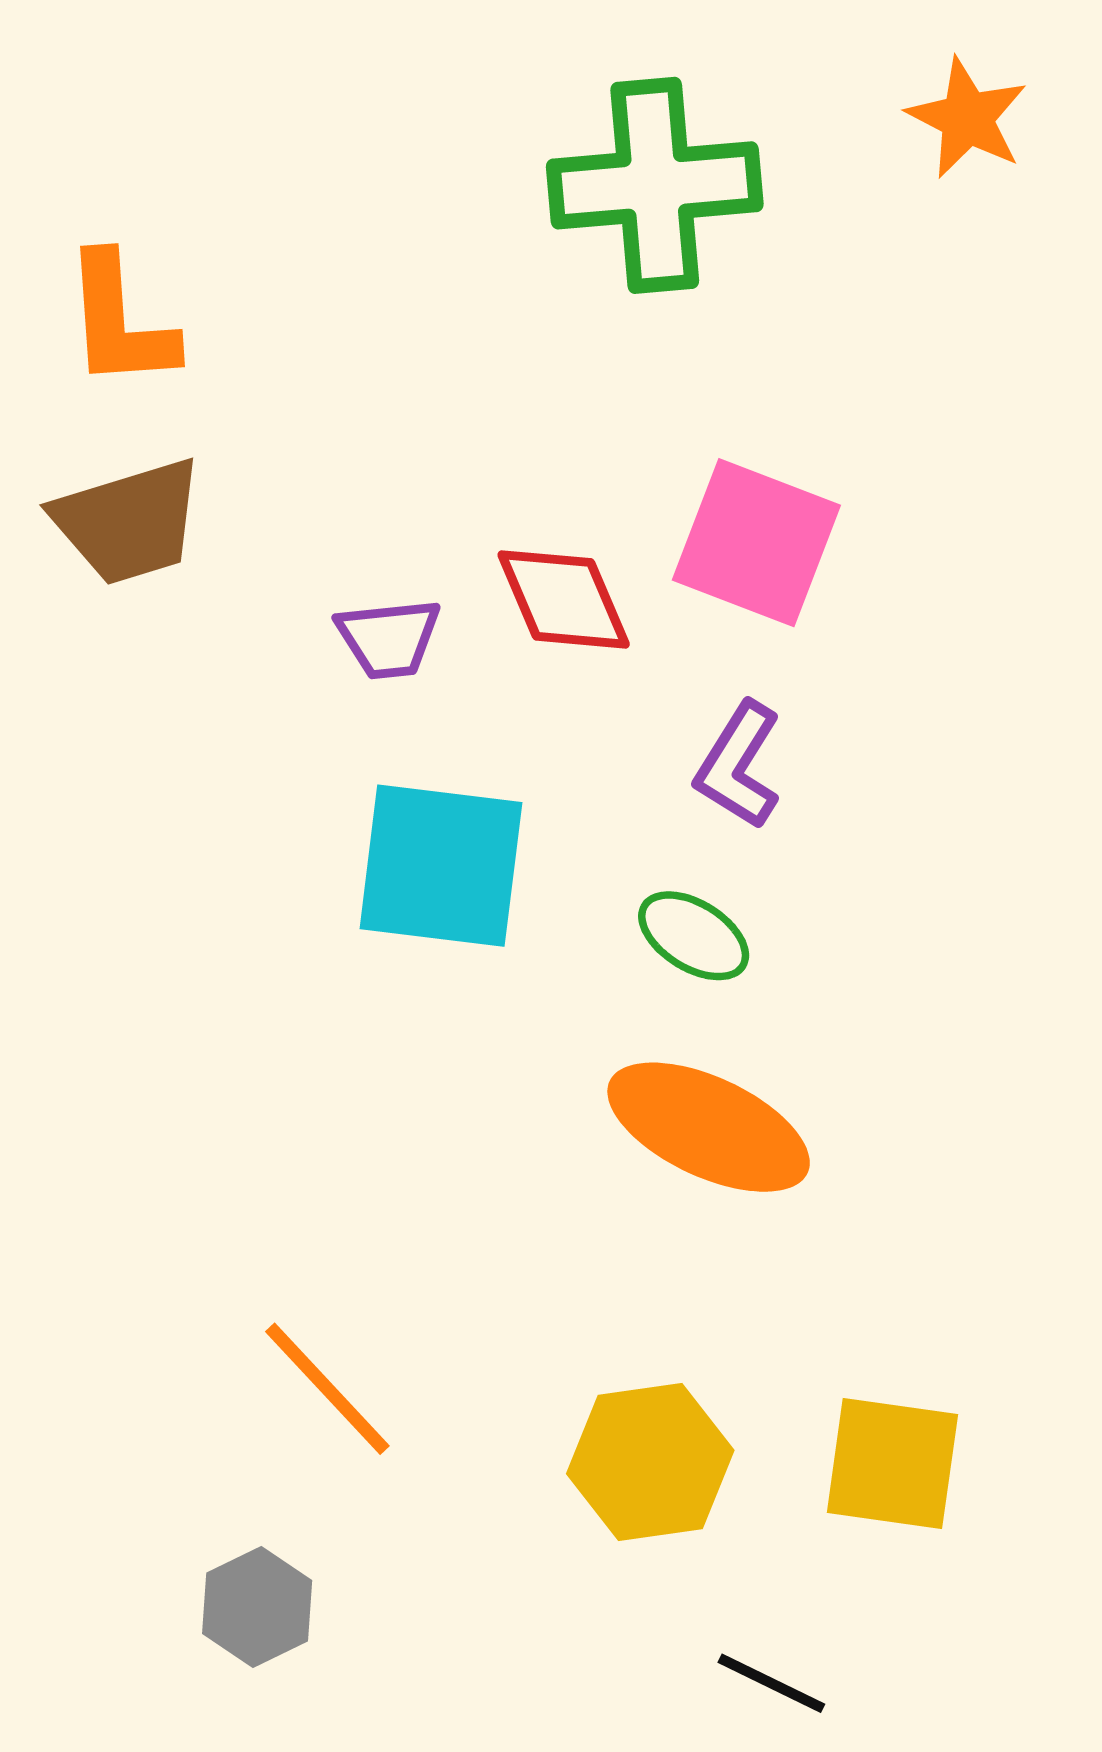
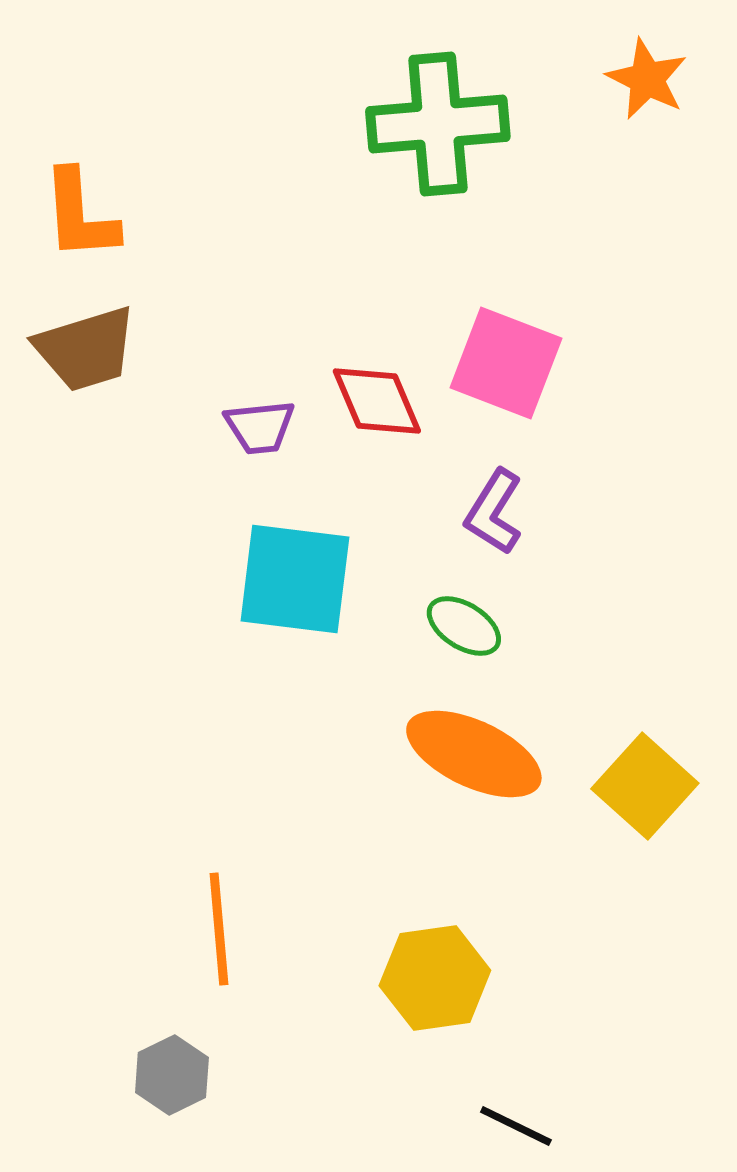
orange line: (327, 1389) -> (219, 929), turned 38
yellow square: (892, 1463) -> (645, 786), moved, turned 34

